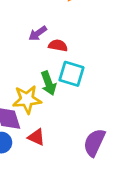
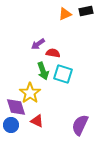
green arrow: (49, 83) -> (43, 71), moved
yellow star: (27, 99) -> (30, 93), turned -30

